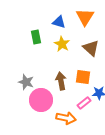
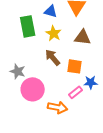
green rectangle: (36, 37) -> (28, 26), size x1.5
brown triangle: (91, 48) -> (83, 37), turned -36
brown arrow: (61, 81) -> (53, 57), moved, turned -30

